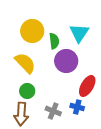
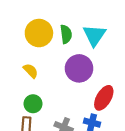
green semicircle: (54, 41) -> (66, 34), moved
yellow semicircle: (25, 63) -> (31, 71), size x0.6

